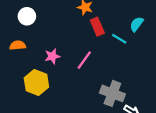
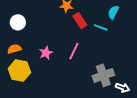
yellow hexagon: (36, 83) -> (19, 70), moved
gray cross: (112, 93) -> (103, 75), turned -30

